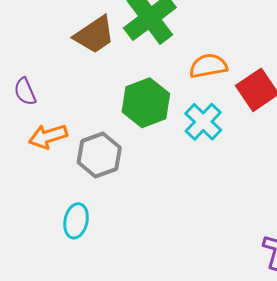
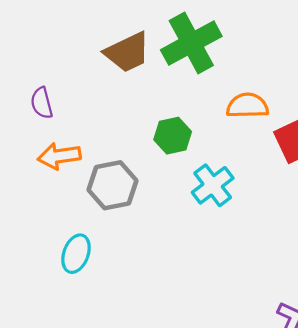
green hexagon: (146, 103) -> (173, 136), size x0.7
cyan cross: (203, 122) -> (213, 185), moved

